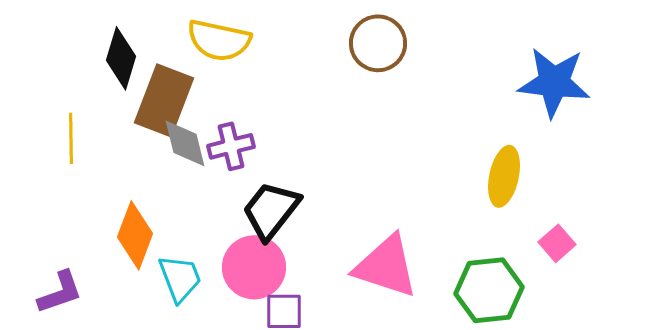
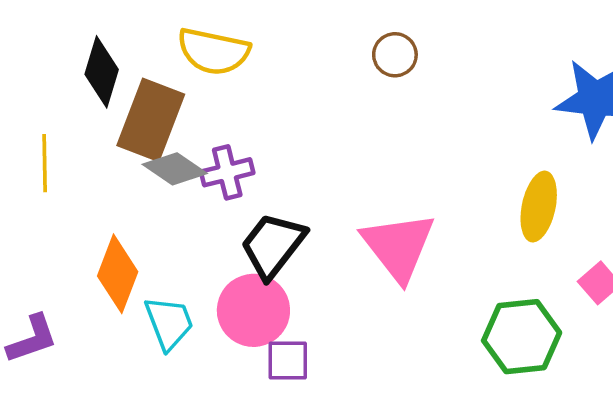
brown circle: (378, 43) -> (395, 55), size x0.7
gray diamond: (185, 143) -> (175, 169), turned -42
pink triangle: (386, 266) -> (398, 246), moved, turned 34

